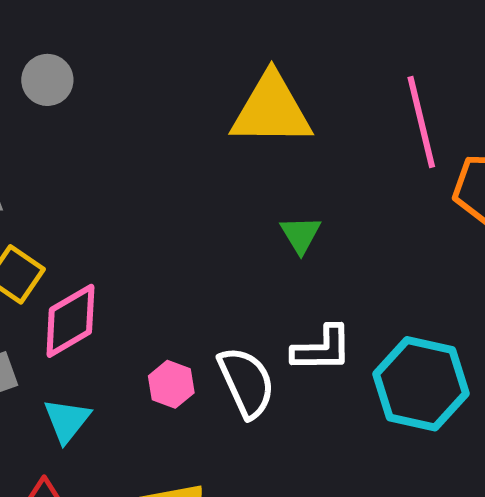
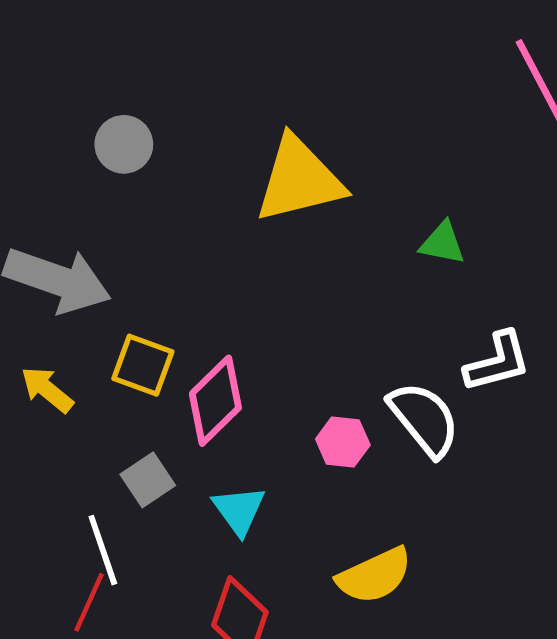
yellow triangle: (271, 110) -> (299, 180), moved
green triangle: (301, 235) -> (442, 243), turned -33

